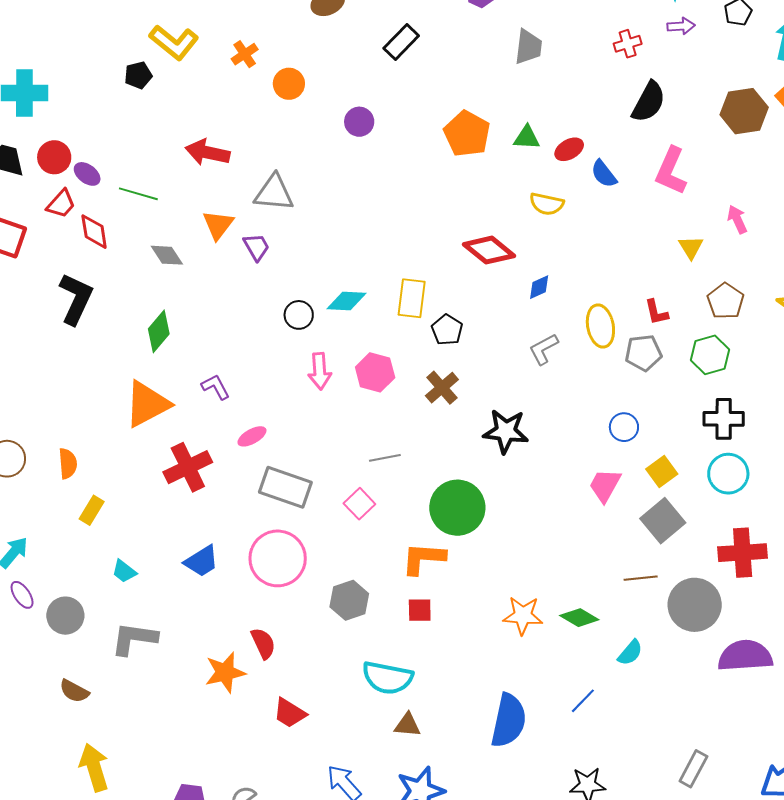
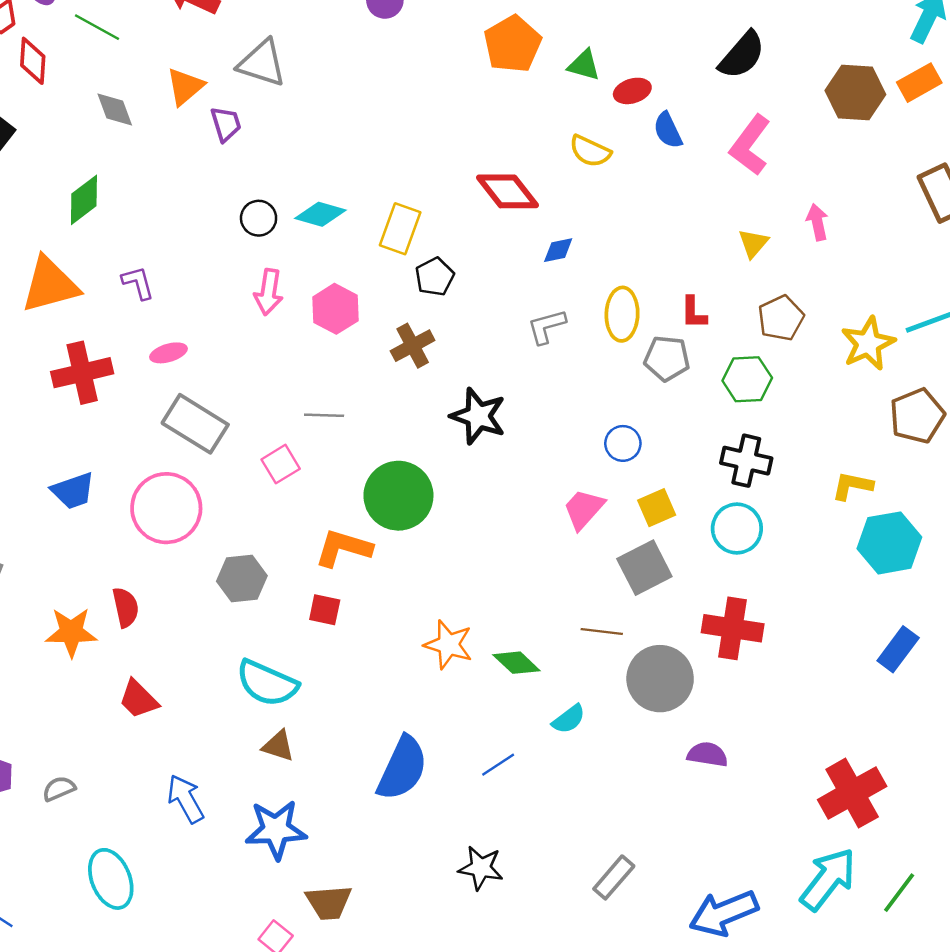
purple semicircle: (745, 656) -> (707, 754), size x0.6

